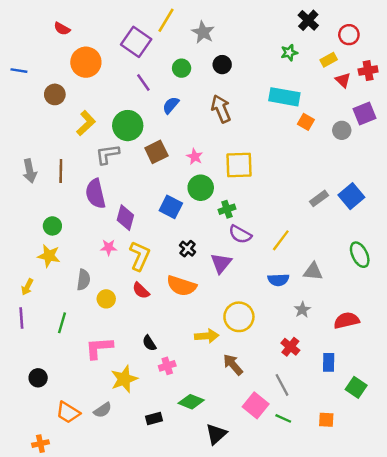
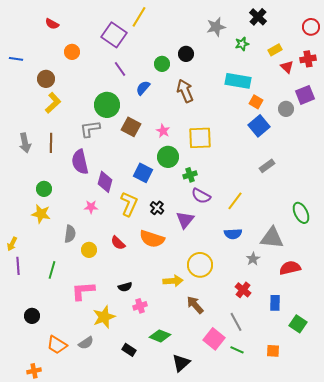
gray star: (203, 32) -> (216, 27), moved, turned 30
red circle: (349, 35) -> (311, 27), moved
orange circle: (86, 62) -> (72, 52), size x0.6
green circle: (182, 68) -> (162, 64), moved
yellow L-shape: (86, 123) -> (53, 103), moved
brown square: (156, 152) -> (131, 127), turned -36
blue square: (351, 196) -> (259, 126), moved
yellow L-shape: (140, 256) -> (129, 204), moved
gray triangle: (313, 271) -> (272, 238), moved, size x1.4
yellow arrow: (27, 287) -> (12, 244), moved
black semicircle: (149, 343) -> (125, 287), turned -72
black rectangle: (154, 418) -> (129, 350), turned 48

